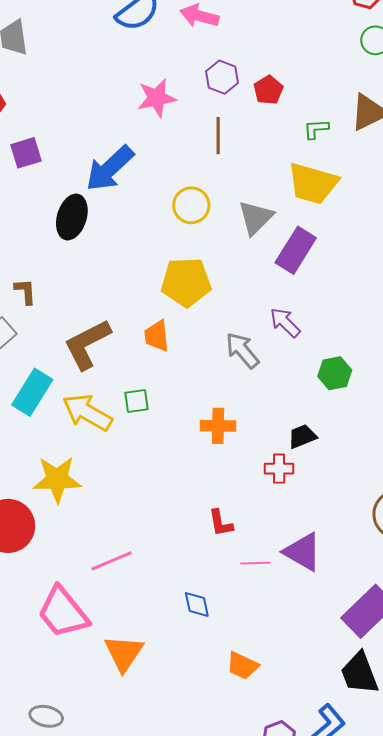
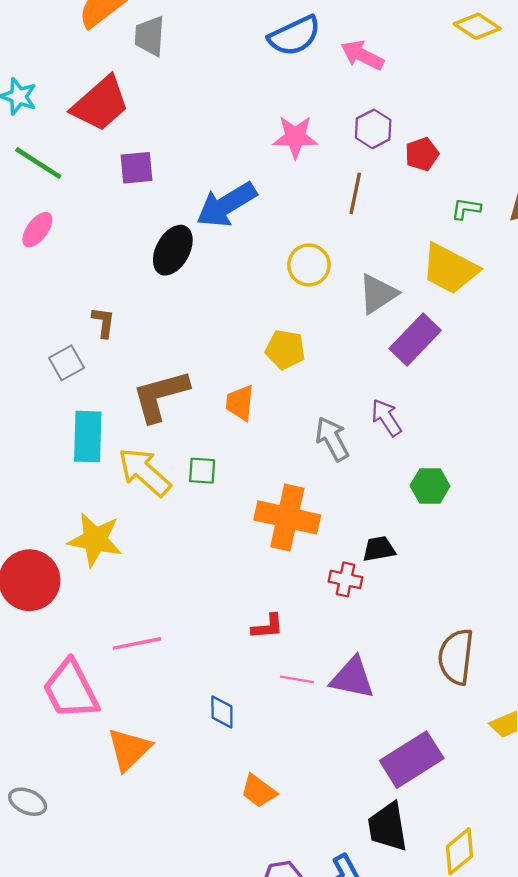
yellow pentagon: (186, 282) -> (285, 349), size x0.7
cyan rectangle: (32, 392) -> (88, 437), turned -42
orange cross: (218, 426) -> (287, 517), size x1.6
red L-shape: (221, 523) -> (268, 627), turned -96
purple triangle: (303, 552) -> (352, 678), turned -30

